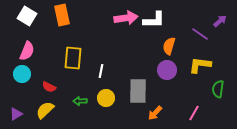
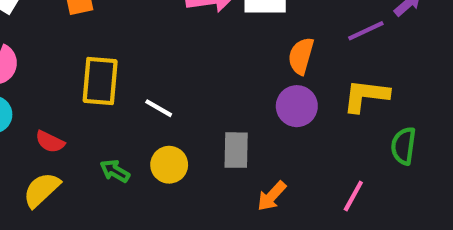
purple line: (200, 34) -> (366, 31), turned -60
white line: (101, 71) -> (159, 108), turned -72
gray rectangle: (138, 91) -> (236, 150), size x0.7
green arrow: (80, 101) -> (115, 171), turned 32

